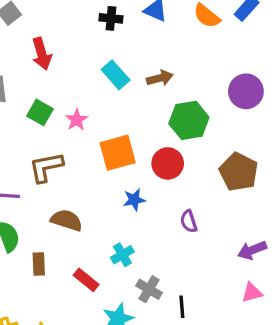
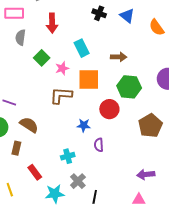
cyan rectangle: (116, 75) -> (82, 48), moved
orange square: (118, 153) -> (89, 80), moved
brown L-shape: (46, 167) -> (61, 95), moved
brown semicircle: (67, 220) -> (29, 125), moved
purple semicircle: (189, 221) -> (99, 145), moved
red rectangle: (86, 280) -> (35, 172), moved

